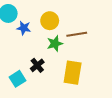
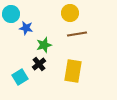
yellow circle: (50, 21) -> (70, 13), moved
green star: (55, 44) -> (44, 45), moved

